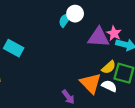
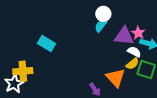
cyan semicircle: (65, 20) -> (101, 26), moved
white semicircle: (109, 86) -> (134, 52), moved

